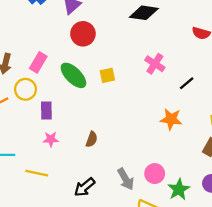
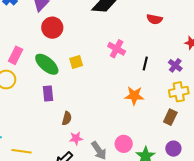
black line: (187, 83) -> (145, 64), turned -32
purple rectangle: (46, 110) -> (48, 94), moved
pink star: (51, 139) -> (76, 138), moved

